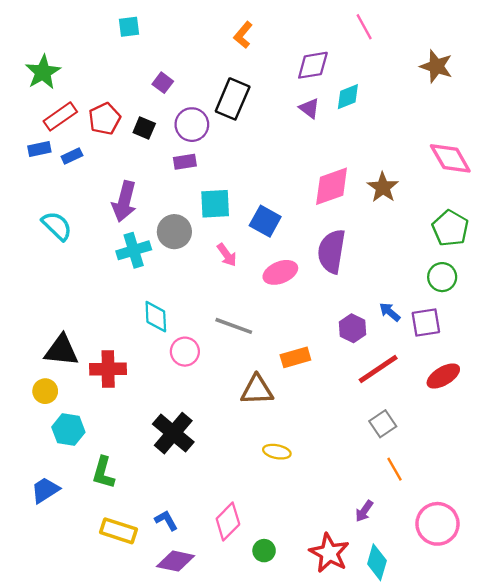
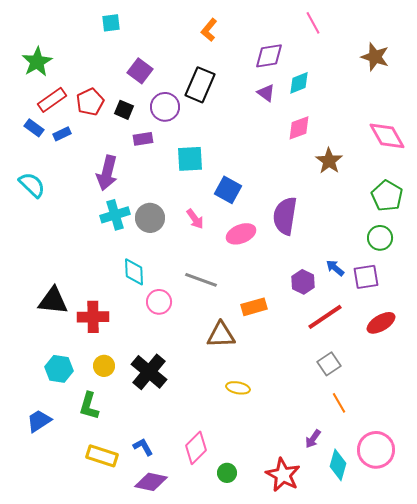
purple square: (163, 83) -> (140, 71), size x1.4
blue rectangle: (39, 149) -> (34, 128), turned 48
purple rectangle: (185, 162) -> (143, 139), moved
pink diamond: (332, 186) -> (299, 128), moved, size x0.7
cyan square: (215, 204) -> (190, 159), moved
cyan semicircle: (57, 226) -> (32, 185), moved
gray circle: (174, 232) -> (150, 218), moved
yellow circle: (45, 391) -> (104, 366), moved
cyan diamond: (377, 562) -> (338, 465), moved

